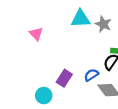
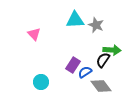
purple rectangle: (64, 78) -> (73, 65), moved
cyan circle: (44, 96) -> (41, 82), moved

